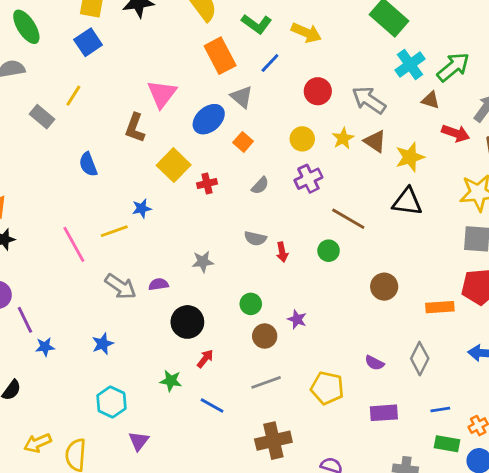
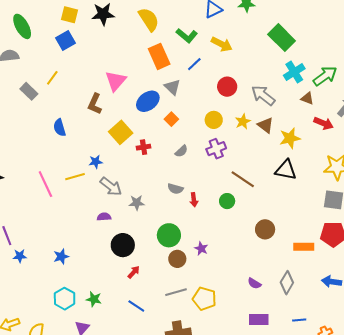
gray arrow: (121, 286) -> (111, 186), moved
green circle: (251, 304) -> (169, 235), size x1.5
green star: (171, 381) -> (94, 299), moved
yellow pentagon: (327, 388) -> (204, 299), moved

